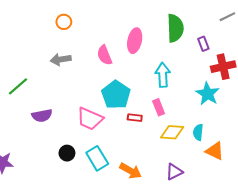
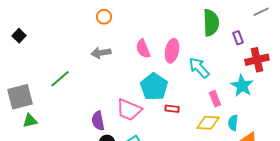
pink ellipse: (135, 41) -> (172, 51), moved
cyan arrow: (163, 75) -> (199, 68), turned -40
pink rectangle: (159, 107) -> (215, 99), moved
purple semicircle: (42, 116) -> (98, 121), moved, turned 90

